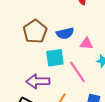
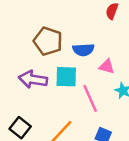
brown pentagon: (35, 31) -> (48, 41), turned -30
purple arrow: (38, 81) -> (33, 79), moved

